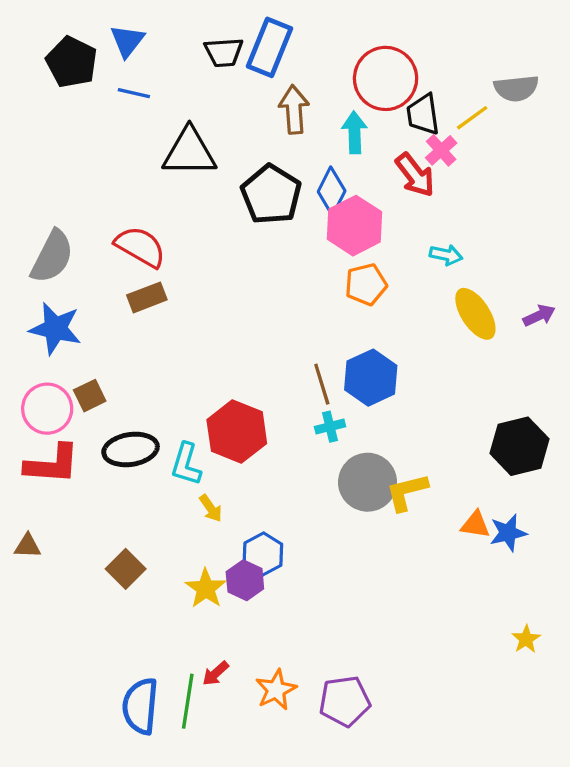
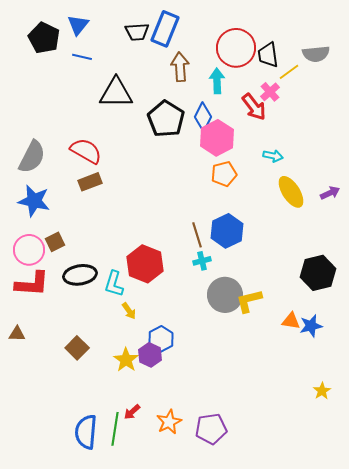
black trapezoid: (423, 114) -> (268, 55), moved

